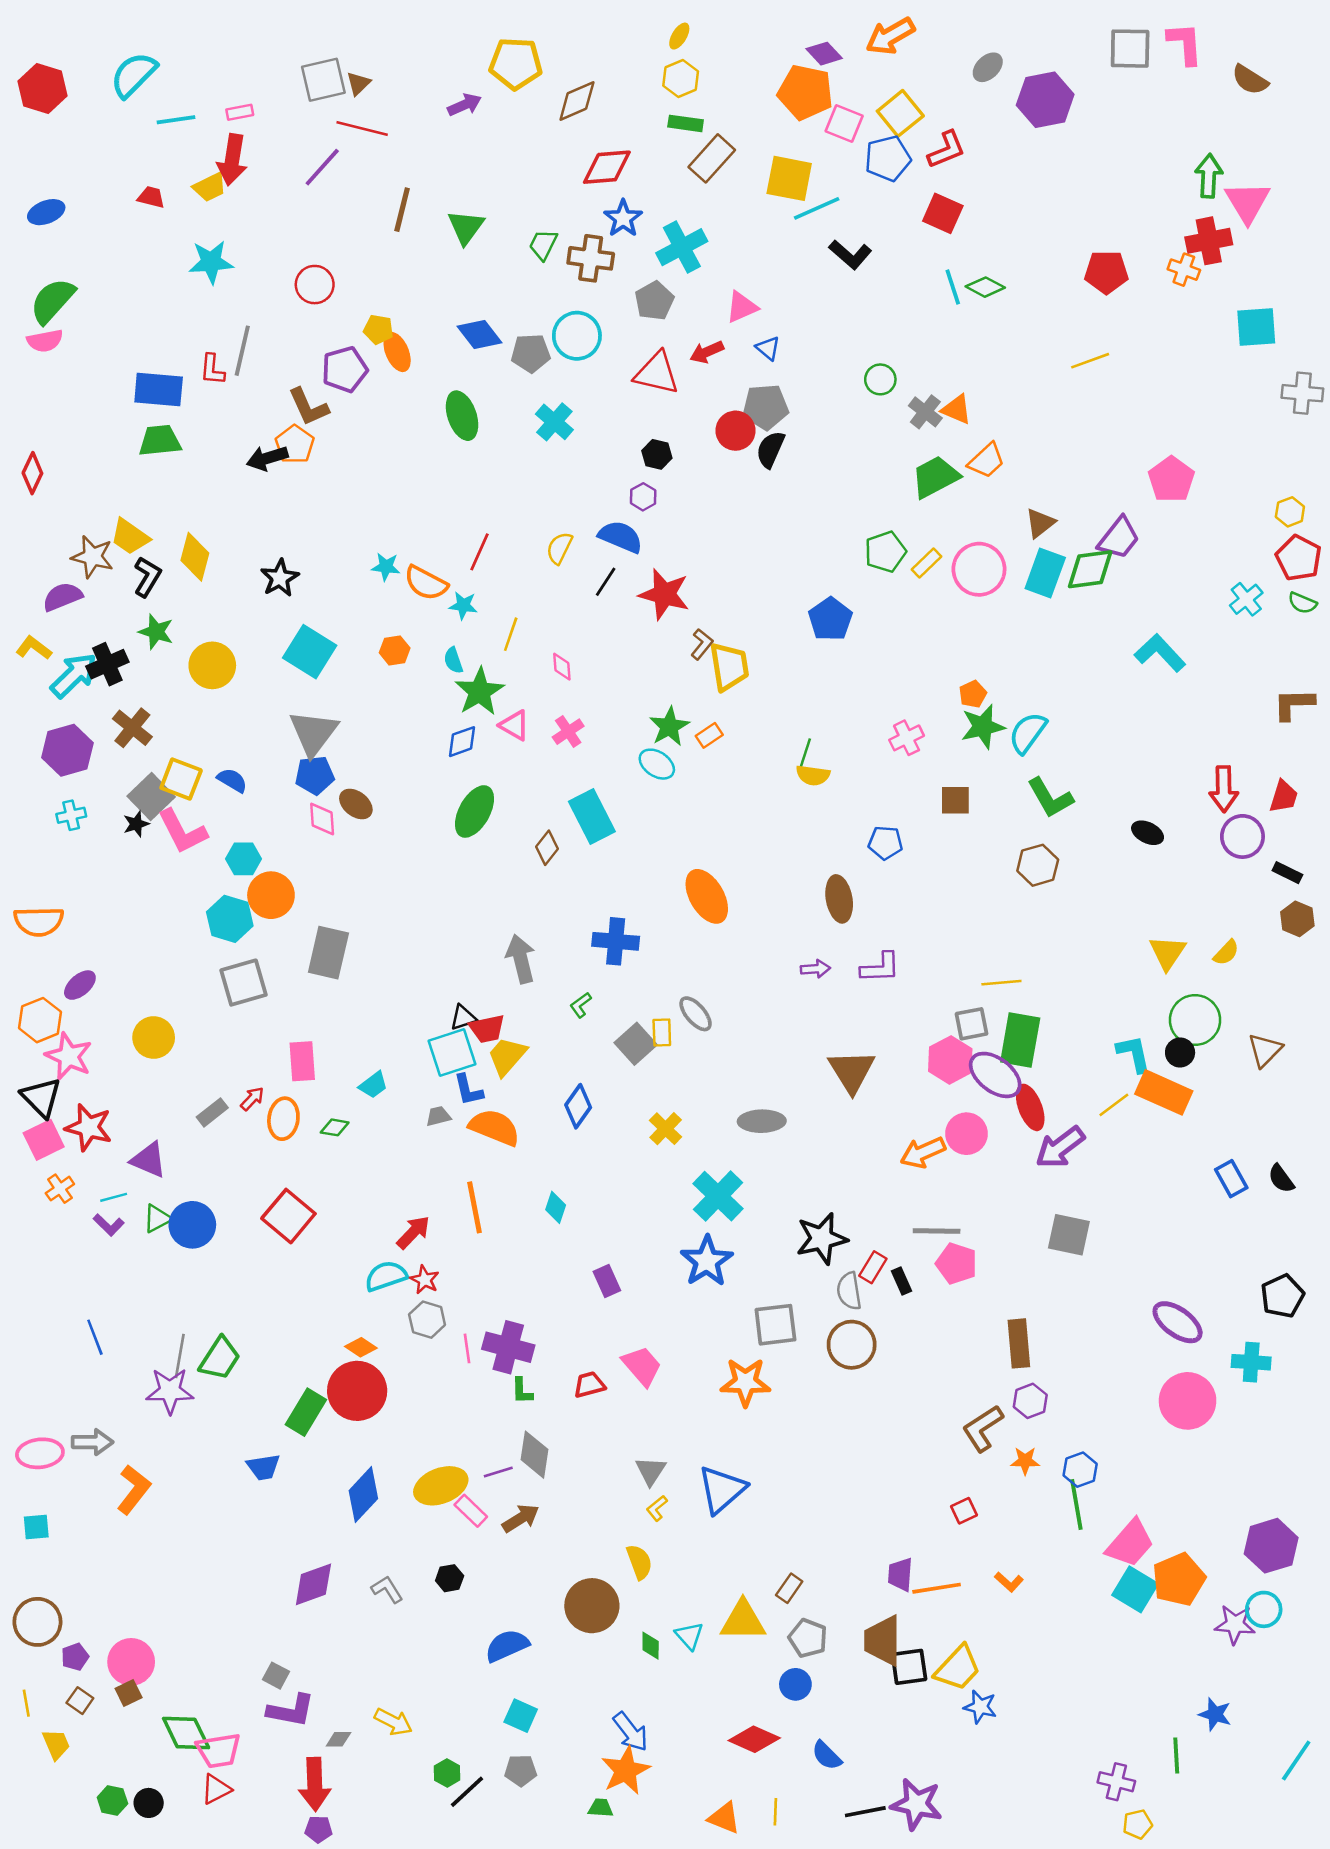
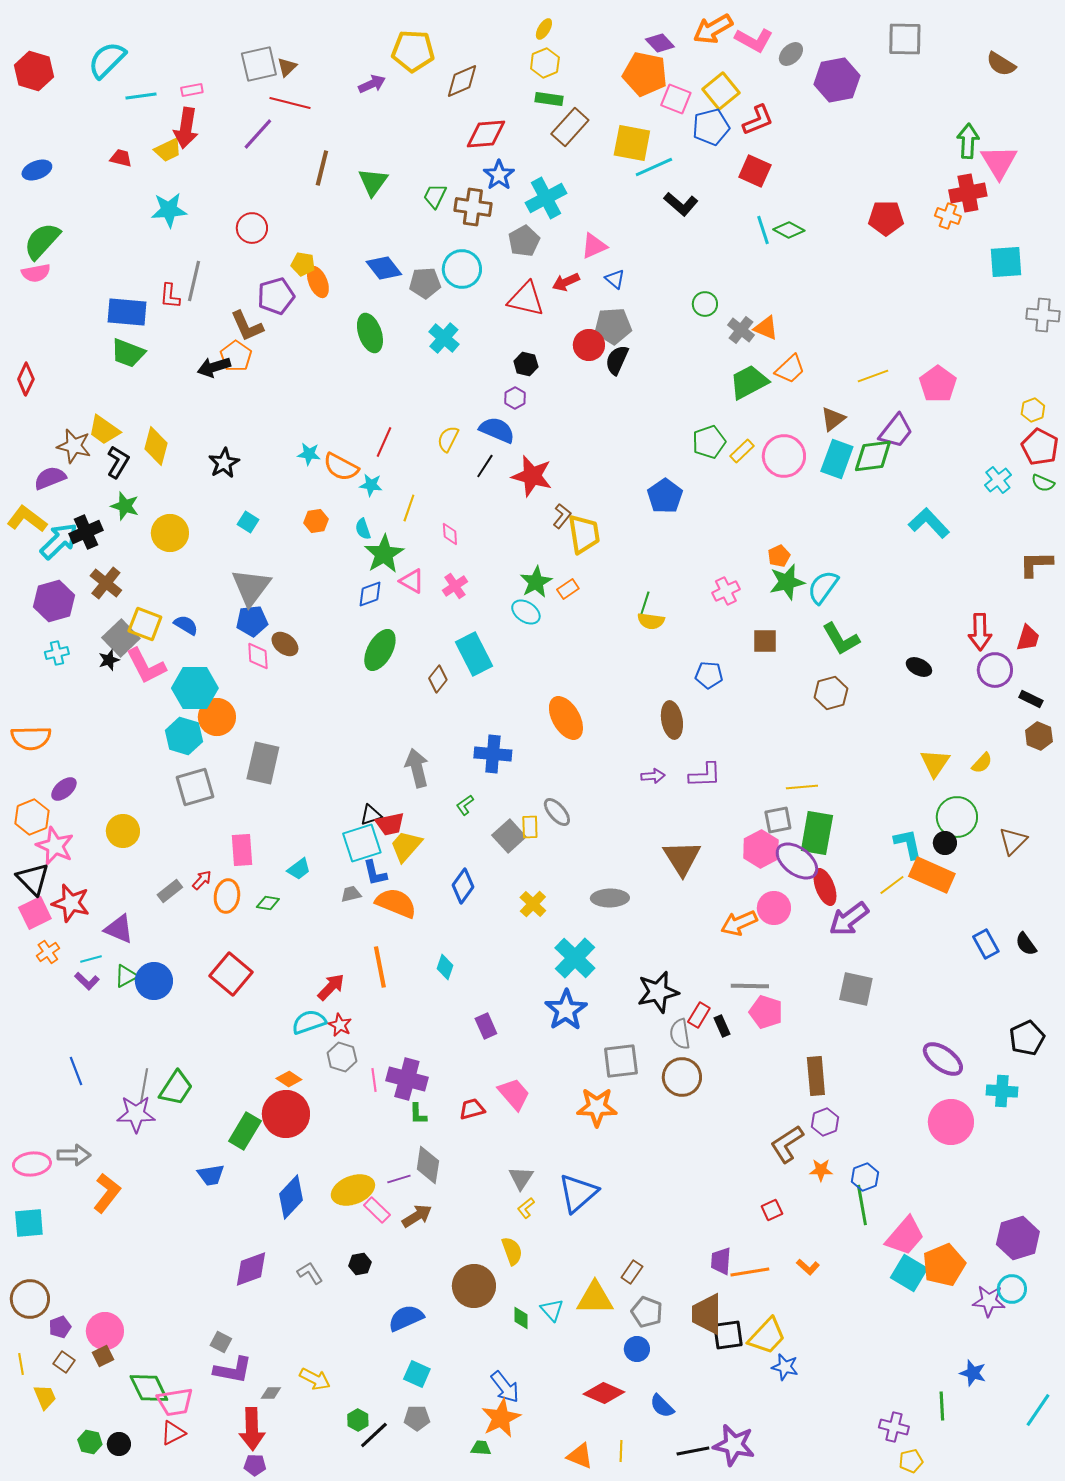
pink L-shape: (1185, 44) -> (754, 40), moved, turned 123
yellow line: (1090, 361) -> (873, 376), moved
green trapezoid: (160, 441) -> (128, 353), turned -153
yellow L-shape: (34, 648) -> (27, 519), size x1.4
cyan square: (310, 652) -> (248, 522), size x0.5
cyan hexagon: (244, 859) -> (195, 688), size x1.6
cyan square: (36, 1527) -> (29, 1223), size x1.4

